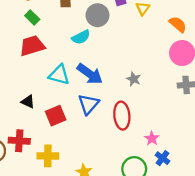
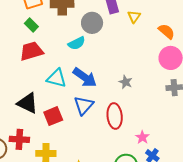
black triangle: (28, 102) -> (28, 103), size x1.6

